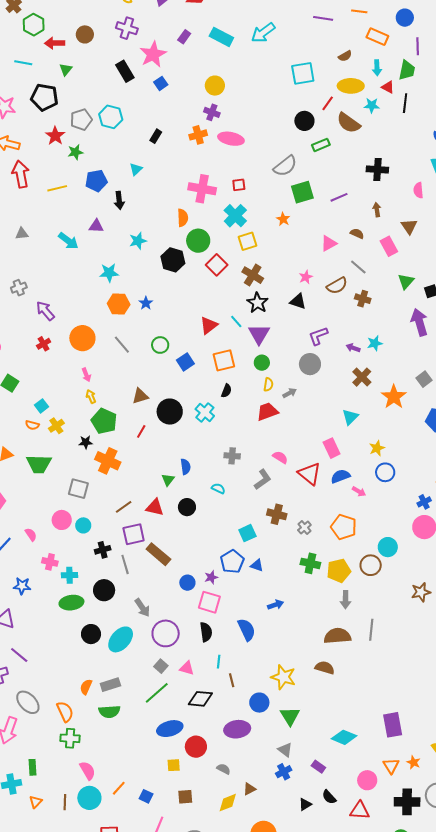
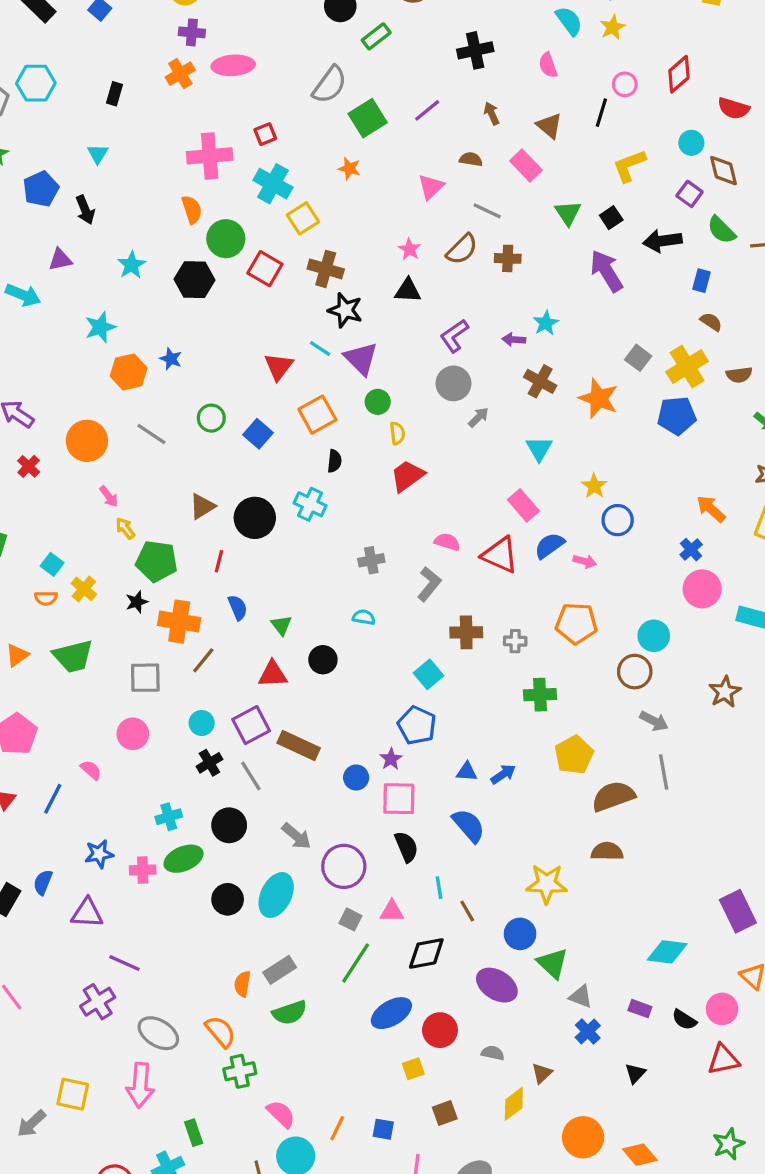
gray arrow: (290, 393) -> (478, 417), moved
blue semicircle: (186, 467) -> (238, 607), moved
brown line: (124, 507) -> (203, 660), moved
cyan circle: (83, 525) -> (202, 723), moved
gray cross: (304, 528) -> (515, 641), turned -32
pink cross: (50, 562) -> (143, 870), moved
blue triangle: (257, 565) -> (467, 772), moved
yellow pentagon: (339, 571) -> (574, 755), moved
gray arrow: (346, 600) -> (654, 721), moved, turned -48
green triangle: (290, 716) -> (553, 963), moved
purple ellipse: (237, 729) -> (497, 985), turned 55
black semicircle: (329, 797) -> (684, 1020), moved

